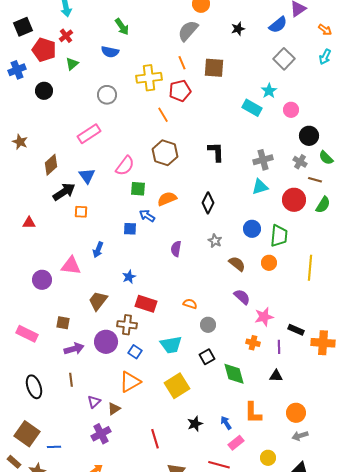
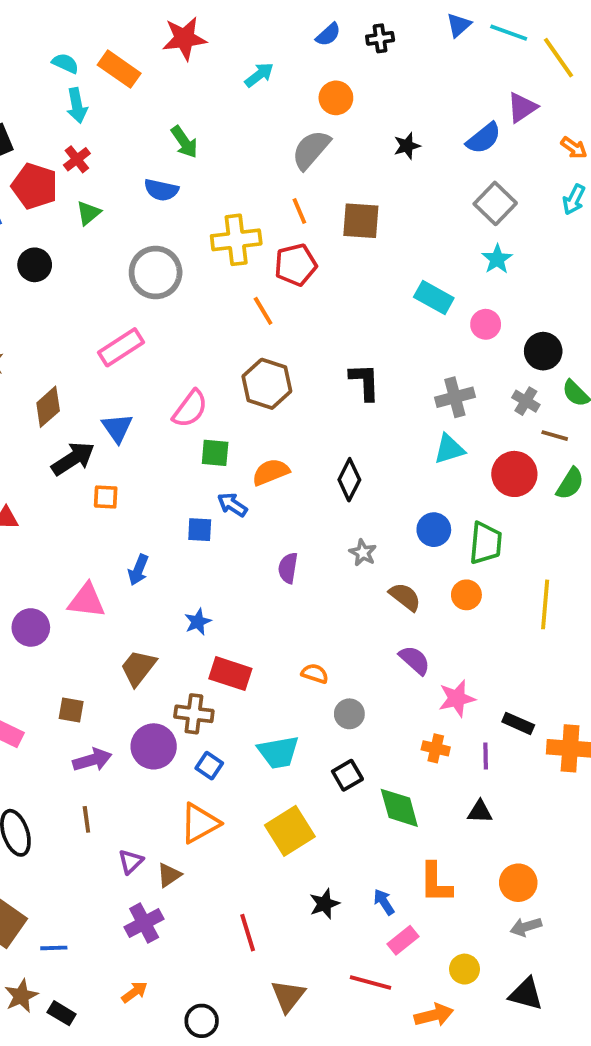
cyan star: (269, 91) -> (497, 259), moved
gray circle: (107, 95) -> (156, 272), size x1.4
pink circle: (291, 110) -> (486, 324), moved

